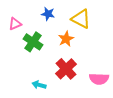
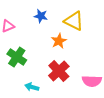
green cross: (33, 42) -> (17, 57), moved

